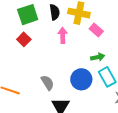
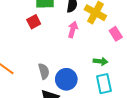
pink rectangle: (96, 30) -> (116, 34), moved
blue circle: (81, 79) -> (66, 79), moved

